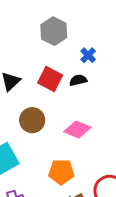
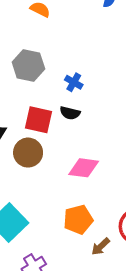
black semicircle: (78, 80) -> (70, 113), turned -138
brown circle: (32, 120) -> (28, 153), moved

